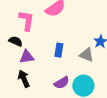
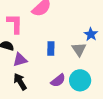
gray triangle: (87, 55) -> (79, 49), turned 42

